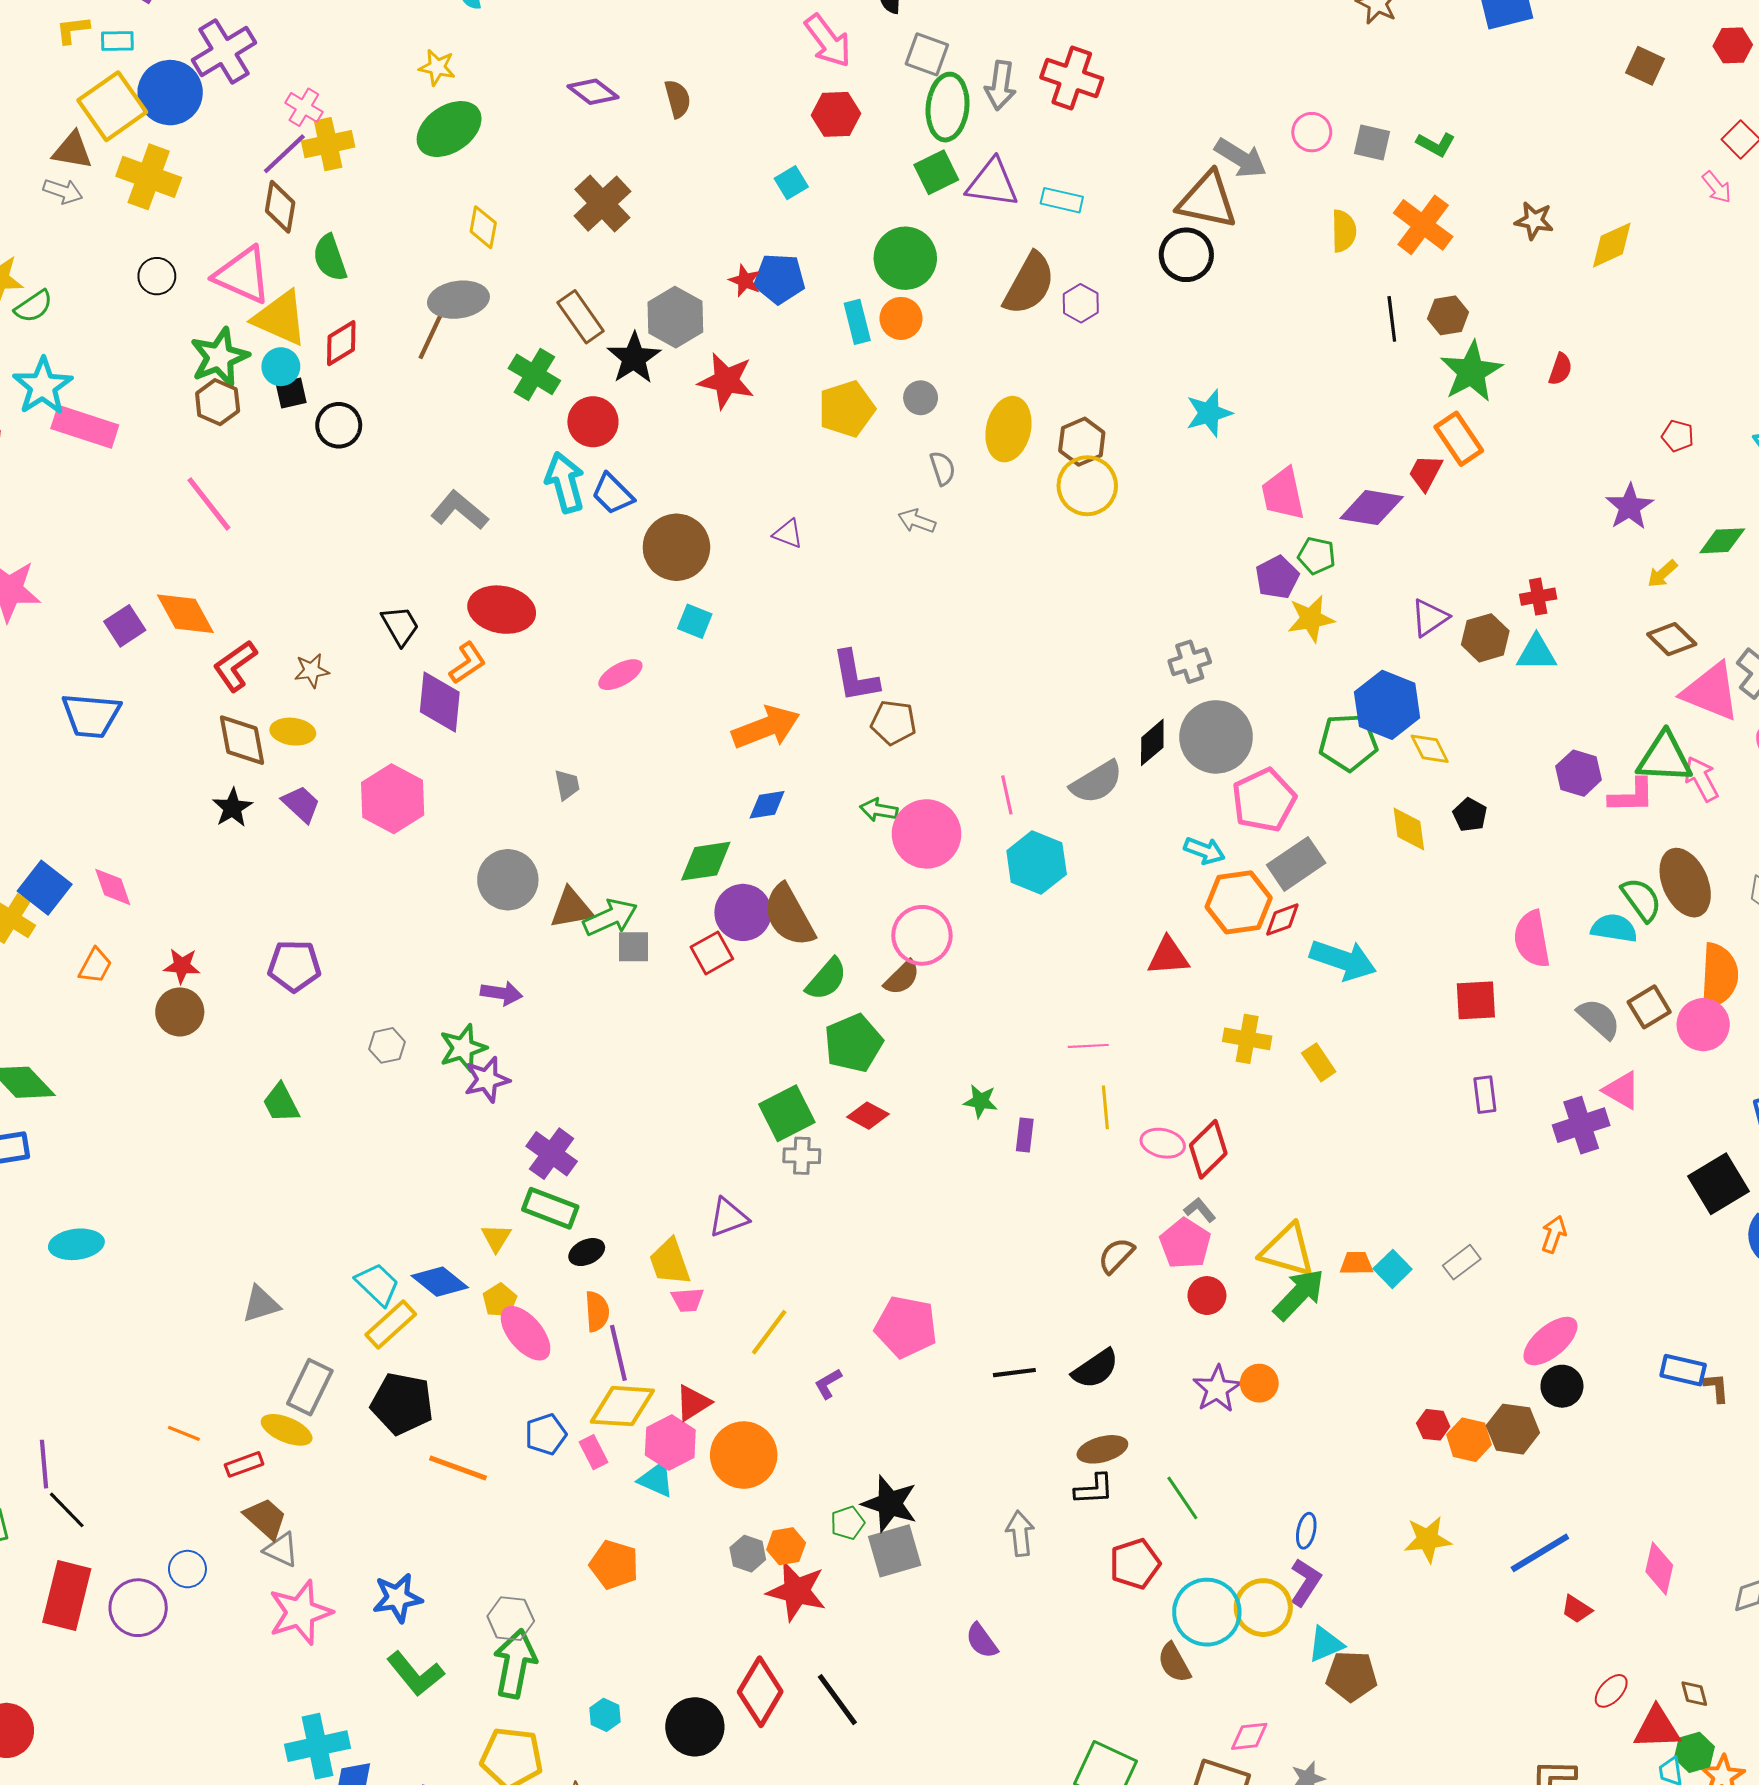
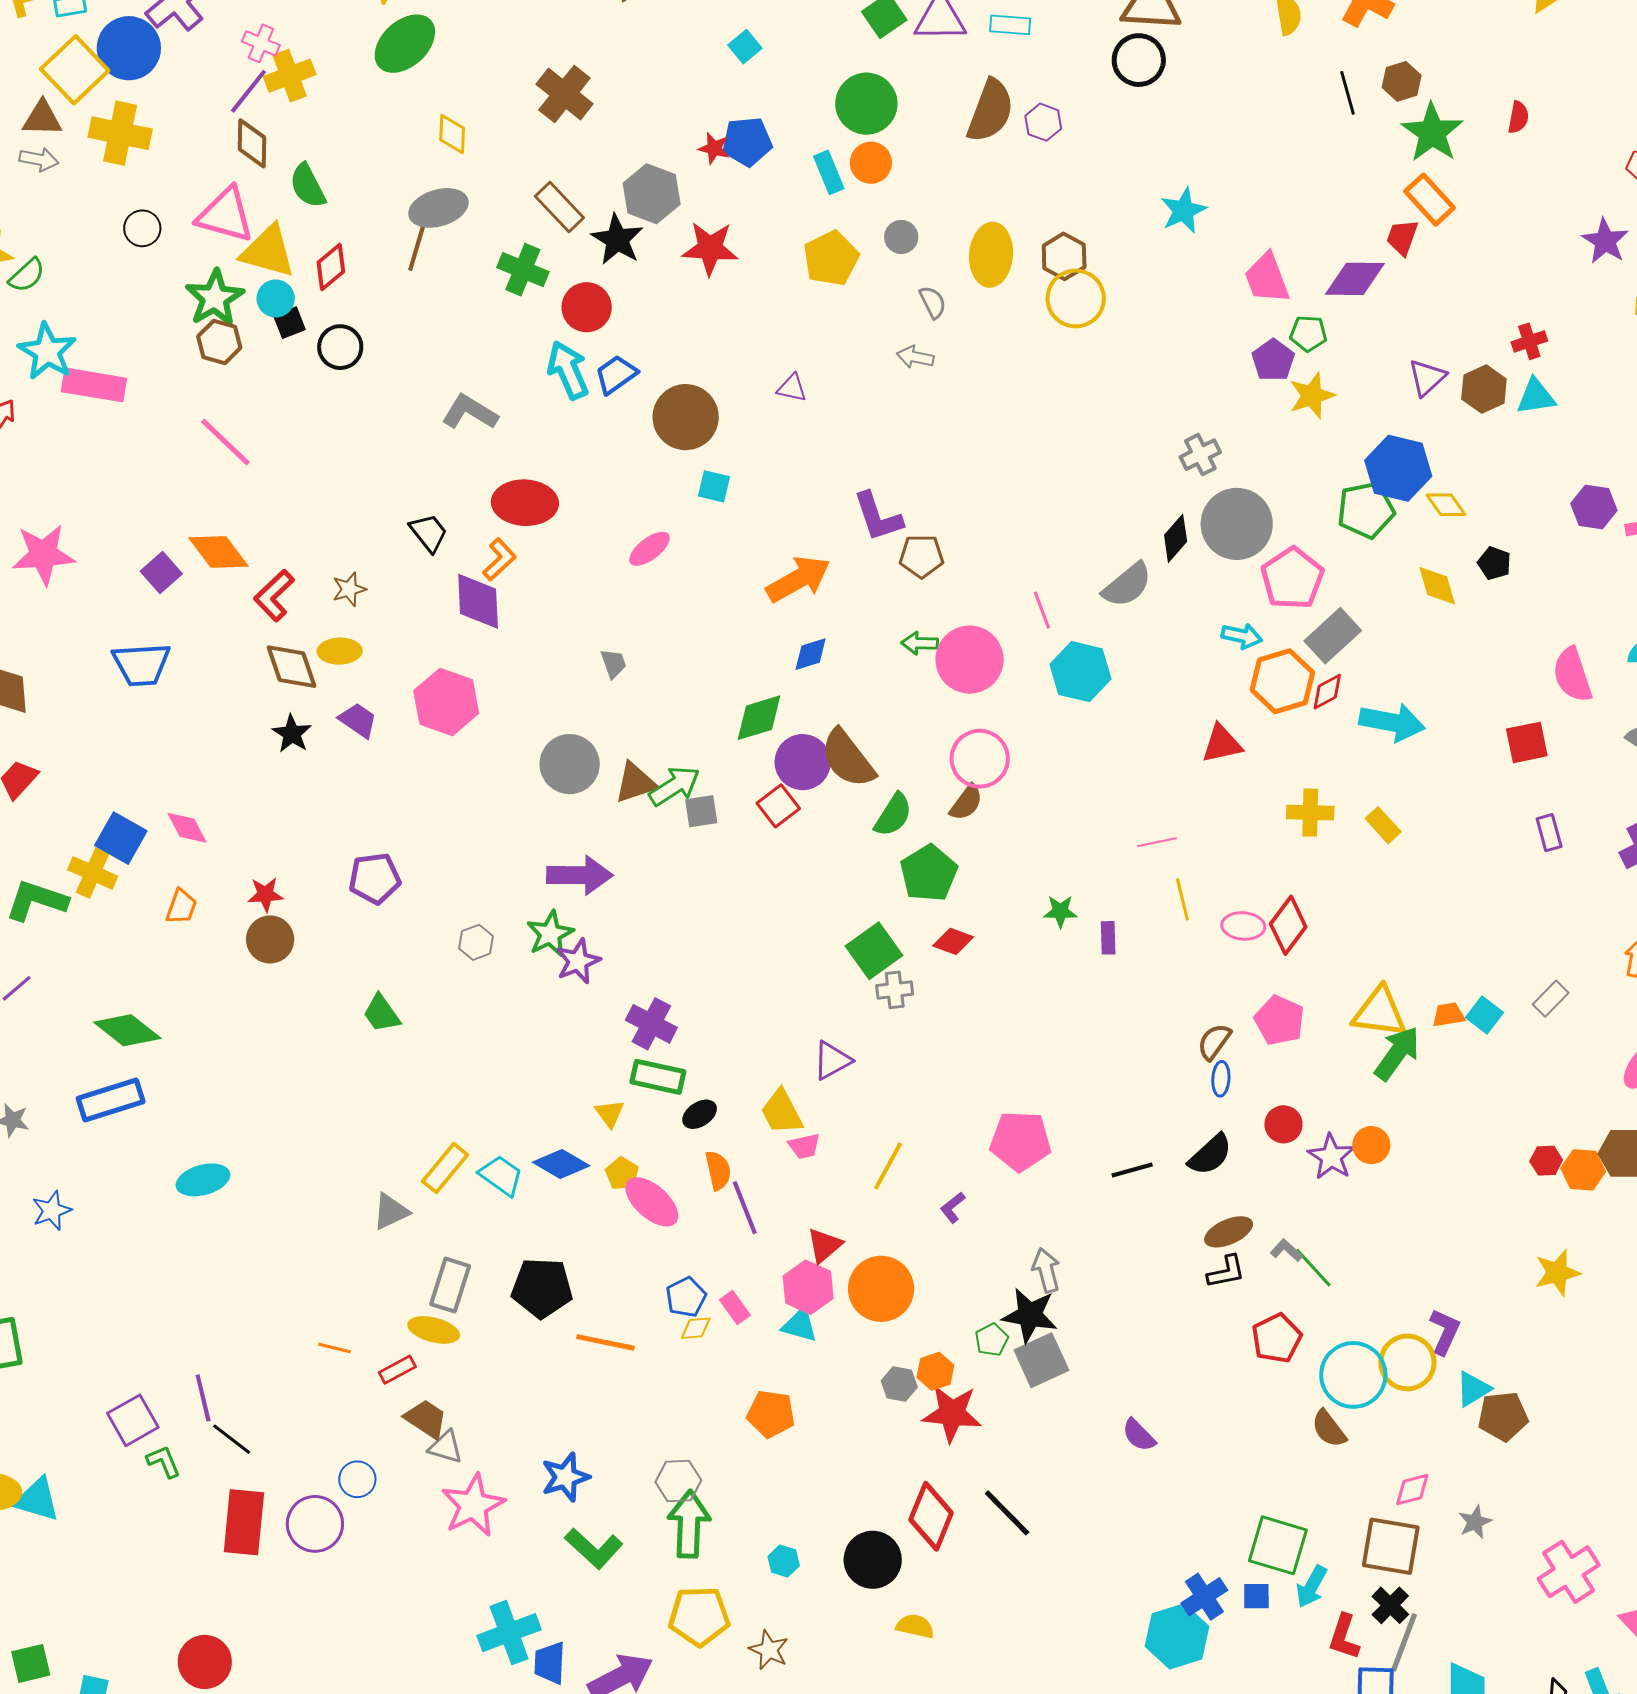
blue trapezoid: (613, 494) -> (616, 374), turned 108
purple arrow: (501, 993) -> (580, 875), size x1.6
gray L-shape: (1200, 1210) -> (1286, 1250), moved
red circle: (1207, 1296) -> (1283, 1124), moved
yellow rectangle: (391, 1324) -> (445, 1168), moved
yellow diamond: (622, 1406) -> (696, 1328), moved, size x0.5
blue ellipse: (1306, 1531) -> (1221, 1079), moved
gray arrow: (1020, 1533) -> (1046, 1270), moved

